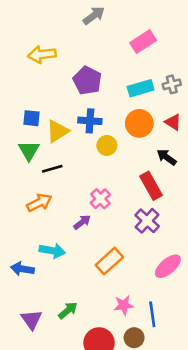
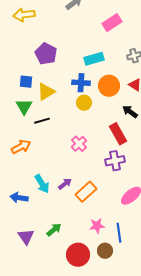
yellow arrow: (42, 55) -> (24, 15), moved
purple pentagon: (87, 81) -> (46, 54), moved
cyan rectangle: (141, 88) -> (94, 59), moved
blue cross: (90, 121) -> (81, 83), moved
orange arrow: (39, 203) -> (21, 147), moved
purple cross: (147, 221) -> (115, 161), turned 36
purple arrow: (82, 222) -> (65, 184), moved
cyan arrow: (52, 251) -> (42, 184), turned 48

